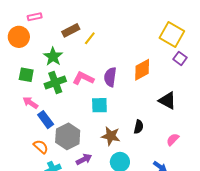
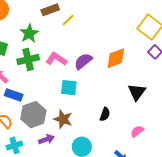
purple semicircle: (110, 77) -> (83, 61), turned 36
black triangle: (167, 101) -> (137, 92), turned 30
blue rectangle: (46, 120) -> (14, 95), turned -42
brown star: (111, 136) -> (63, 119), moved

